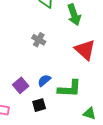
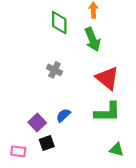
green L-shape: (70, 89) -> (107, 112), moved
black square: (39, 105) -> (47, 143), moved

